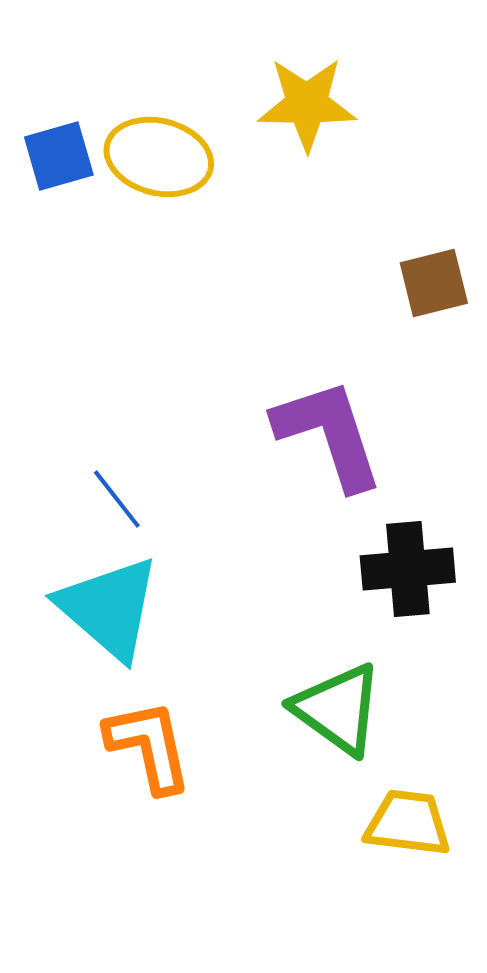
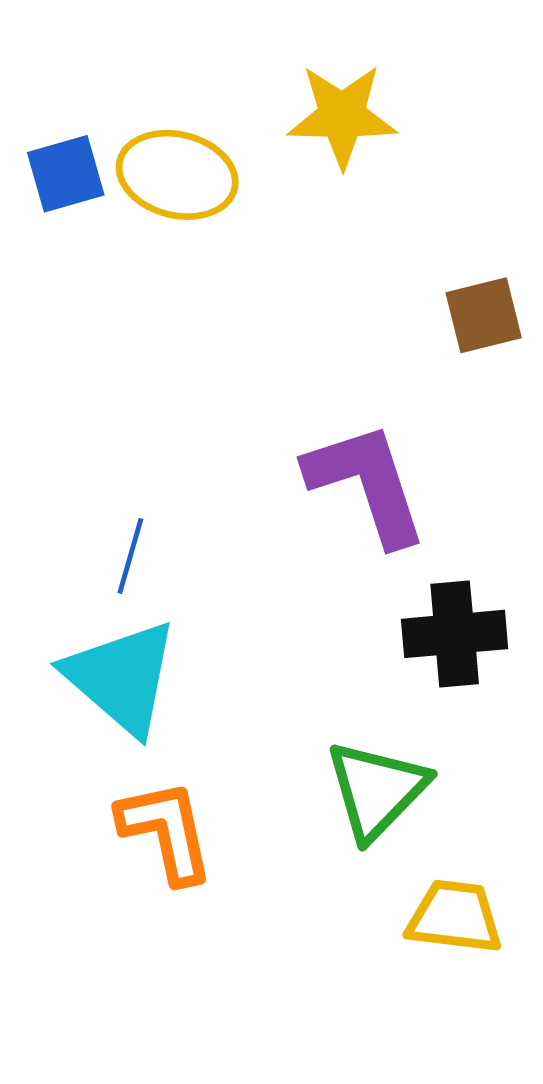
blue line: (117, 499) -> (130, 556), turned 54
green triangle: (338, 709) -> (377, 790), turned 38

